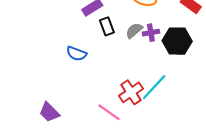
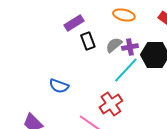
blue semicircle: (76, 54) -> (59, 86), moved
cyan line: (154, 87) -> (126, 70), moved

